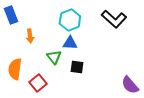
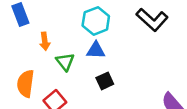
green triangle: (54, 57) -> (65, 62), moved
black square: (77, 67) -> (105, 81), turned -32

